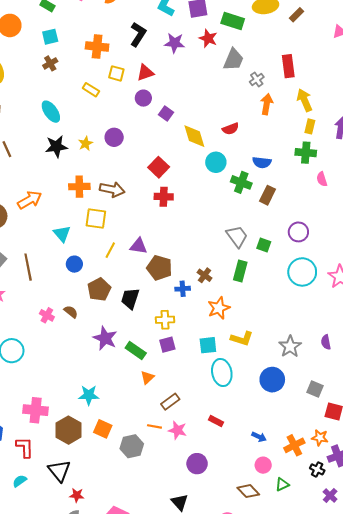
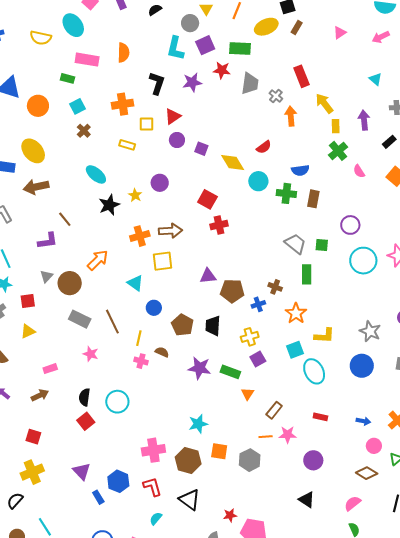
green cross: (306, 153) -> (338, 151), turned -30
yellow line: (110, 250) -> (139, 338), moved
red star: (77, 495) -> (230, 515), moved

